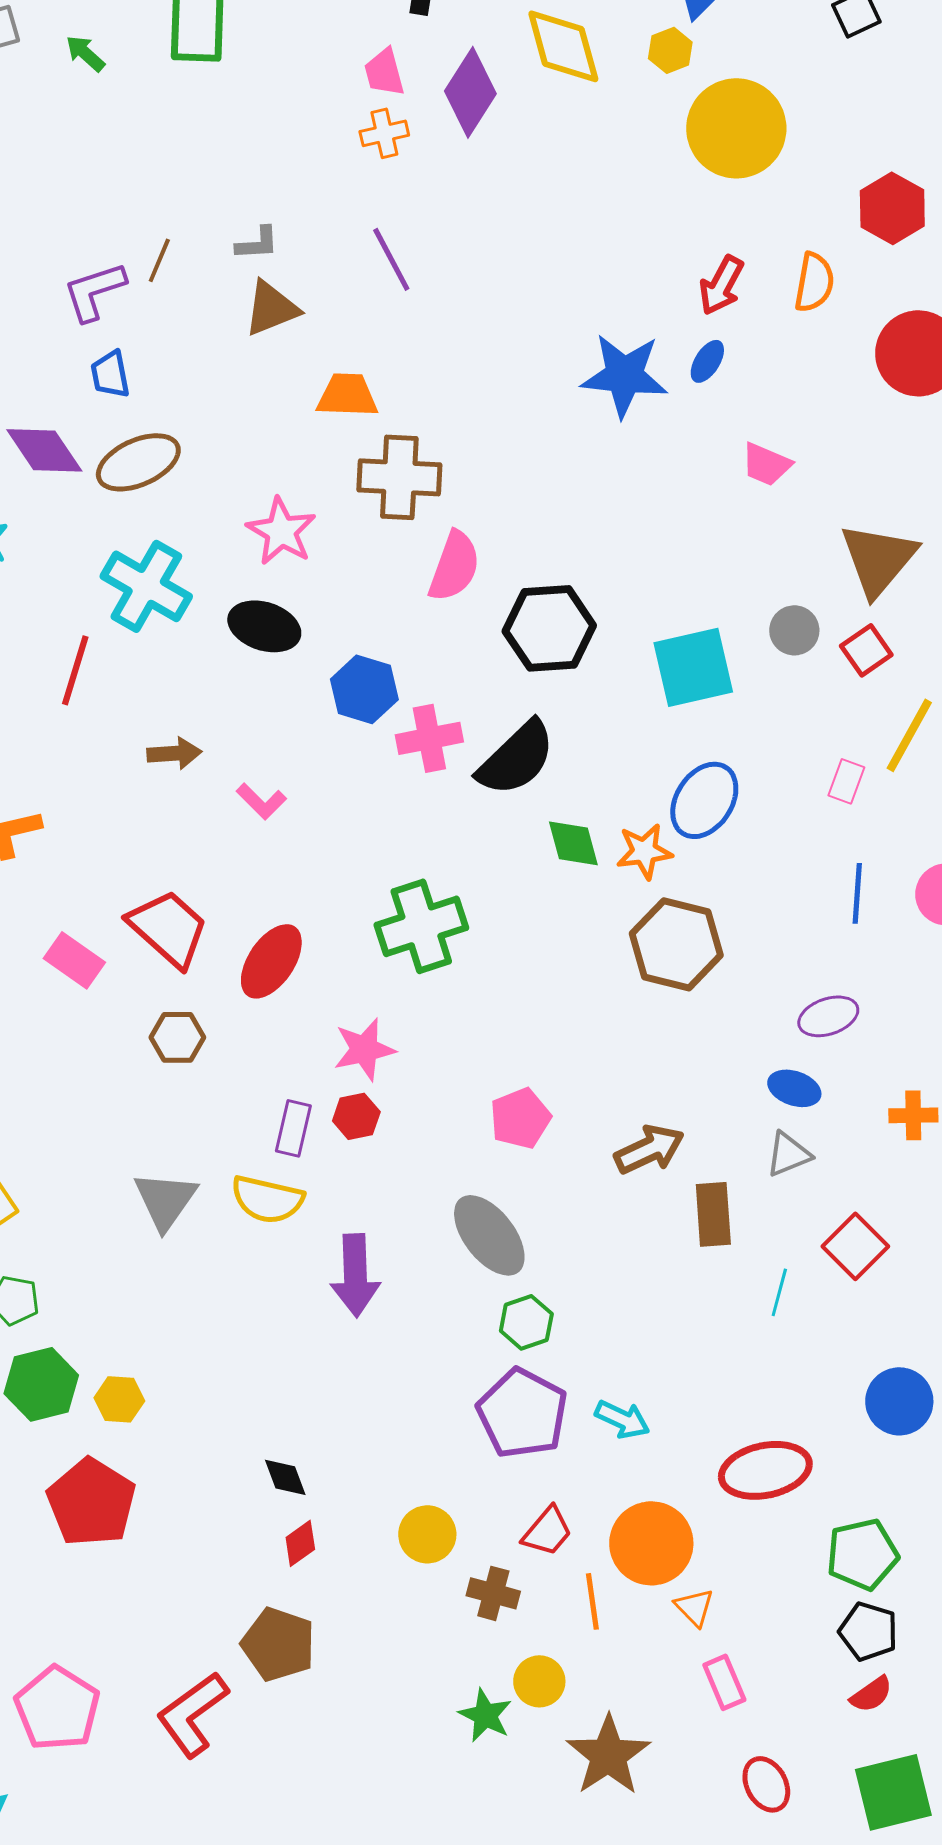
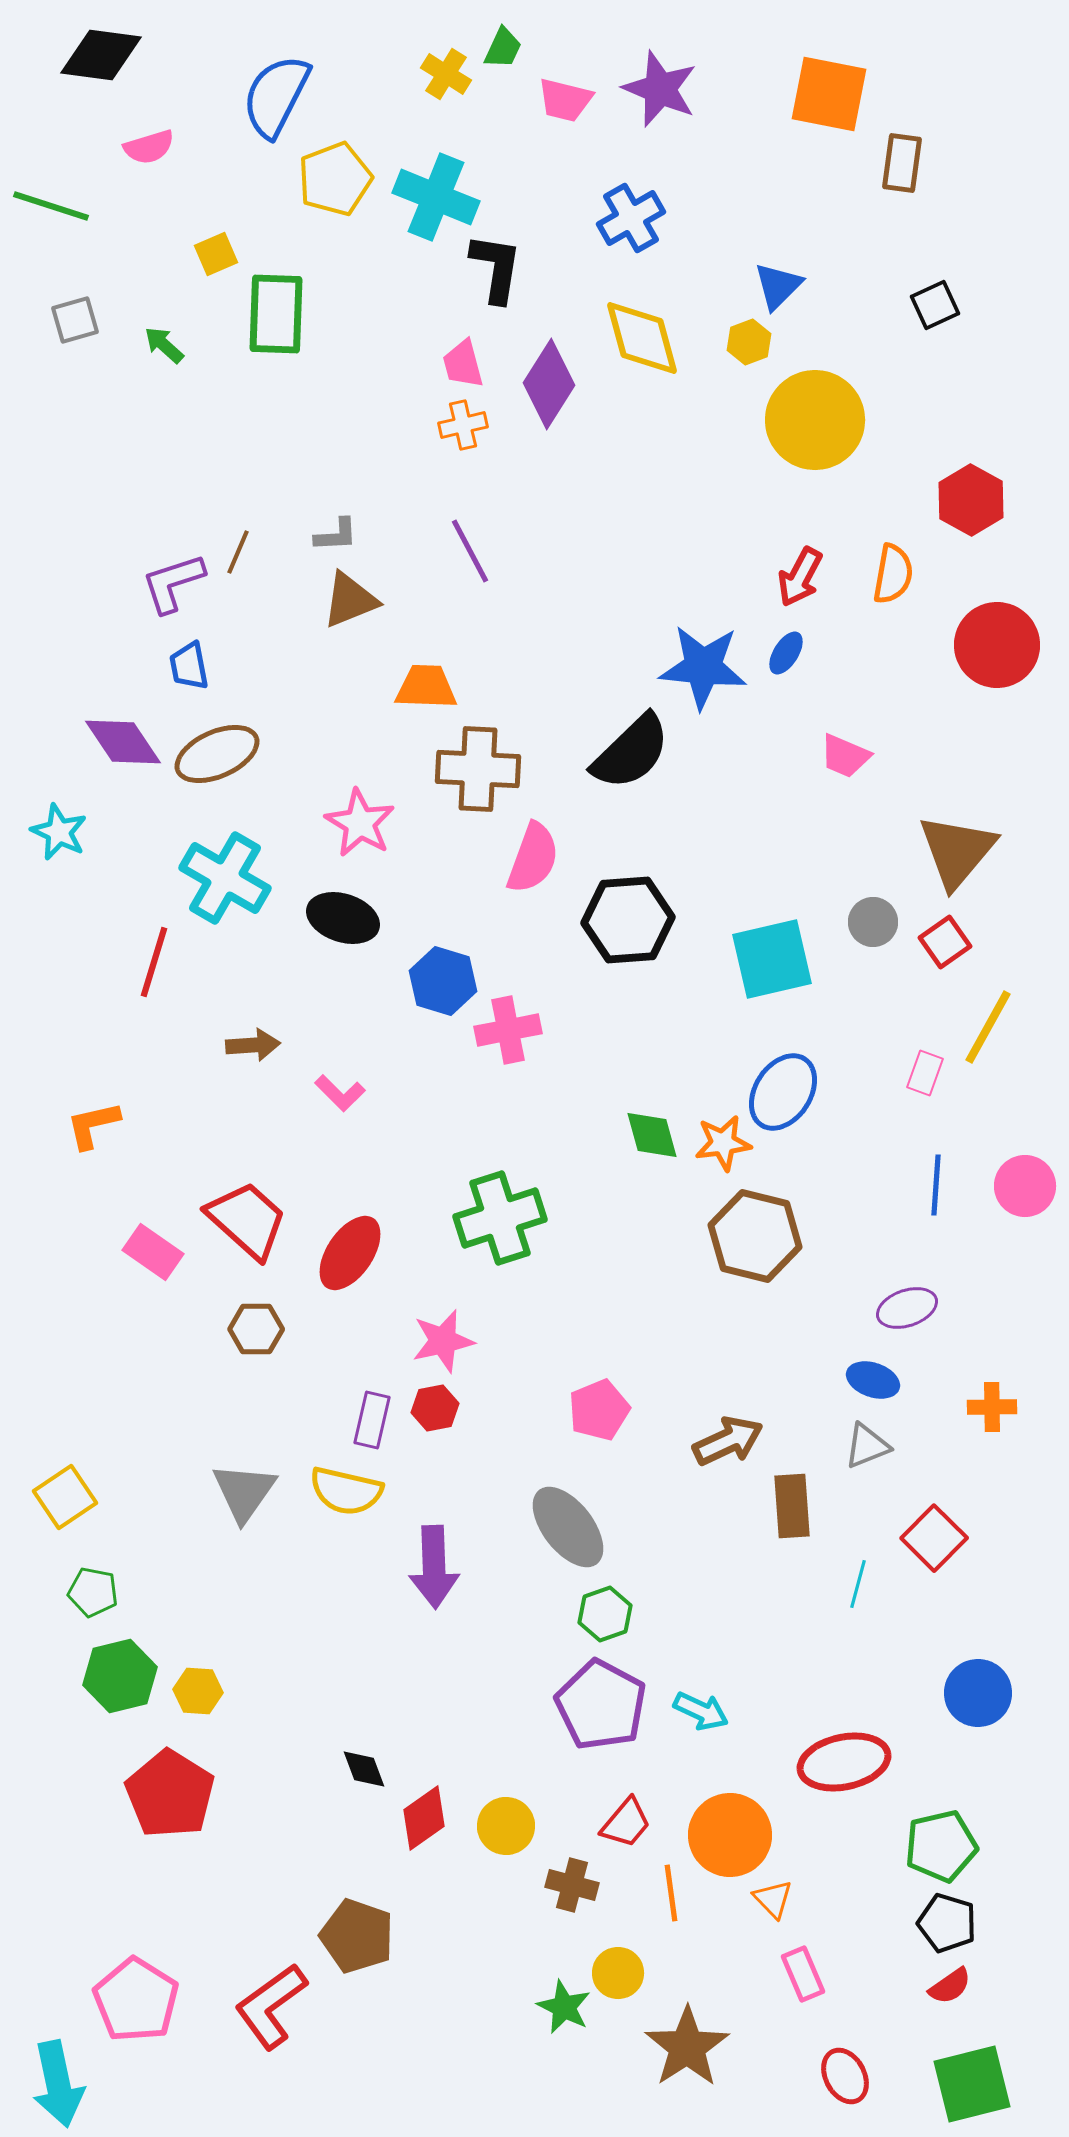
black semicircle: (516, 758) -> (631, 752), moved
red diamond: (300, 1543) -> (424, 1818), moved, size x1.4

